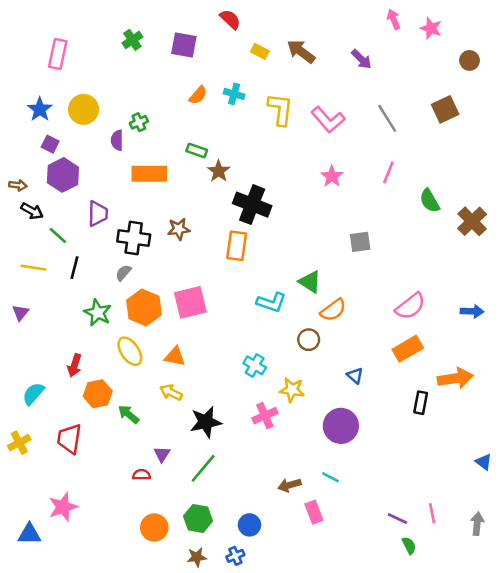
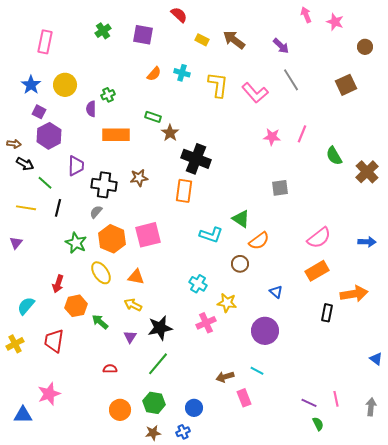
gray line: (387, 118) -> (291, 80), moved
pink star: (332, 176) -> (272, 137), moved, turned -30
purple triangle: (162, 454) -> (130, 337), moved

